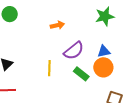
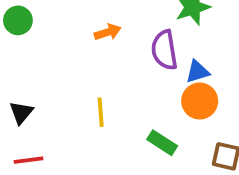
purple semicircle: (74, 51) -> (164, 50), moved, turned 125
green rectangle: (81, 74) -> (162, 143), moved

